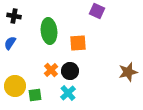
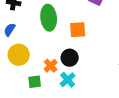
orange cross: (51, 70) -> (51, 66), moved
yellow circle: (15, 86) -> (19, 55), moved

